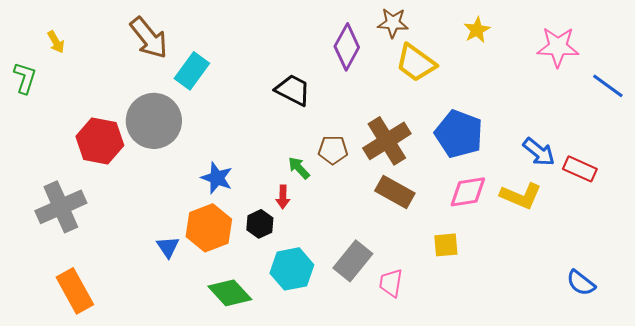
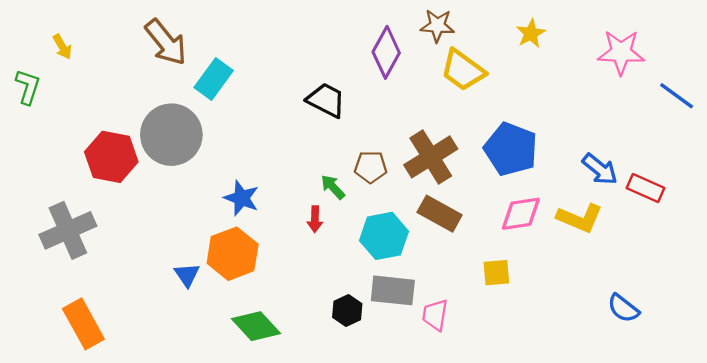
black hexagon: (260, 224) -> (347, 310), moved
gray rectangle: (353, 261) -> (393, 290), turned 57
cyan hexagon: (292, 269) -> (384, 236), moved
blue semicircle: (581, 283) -> (623, 308), moved

